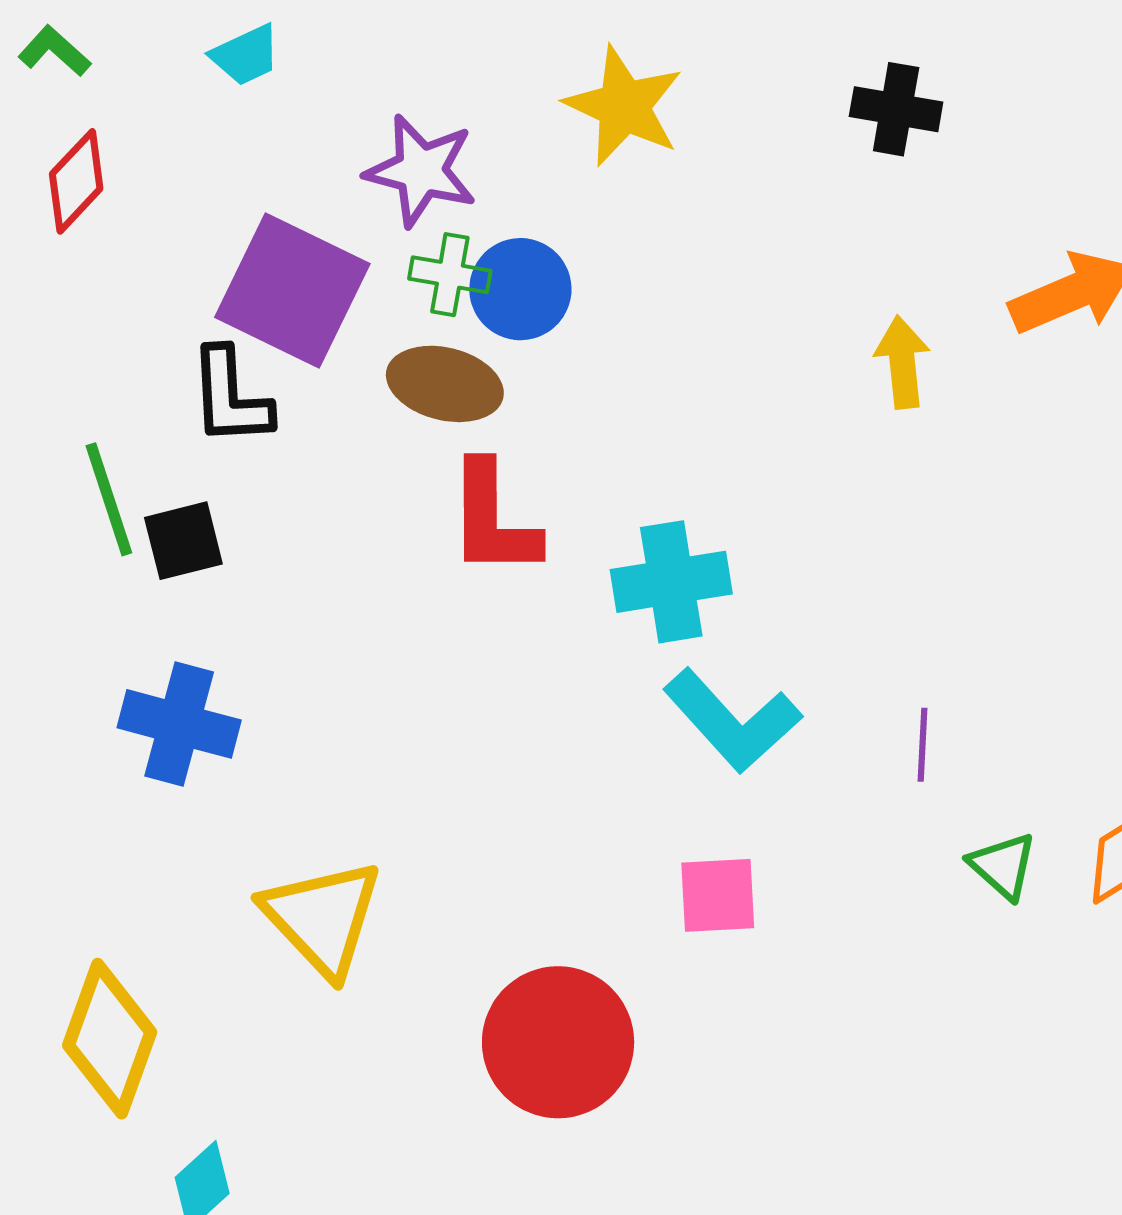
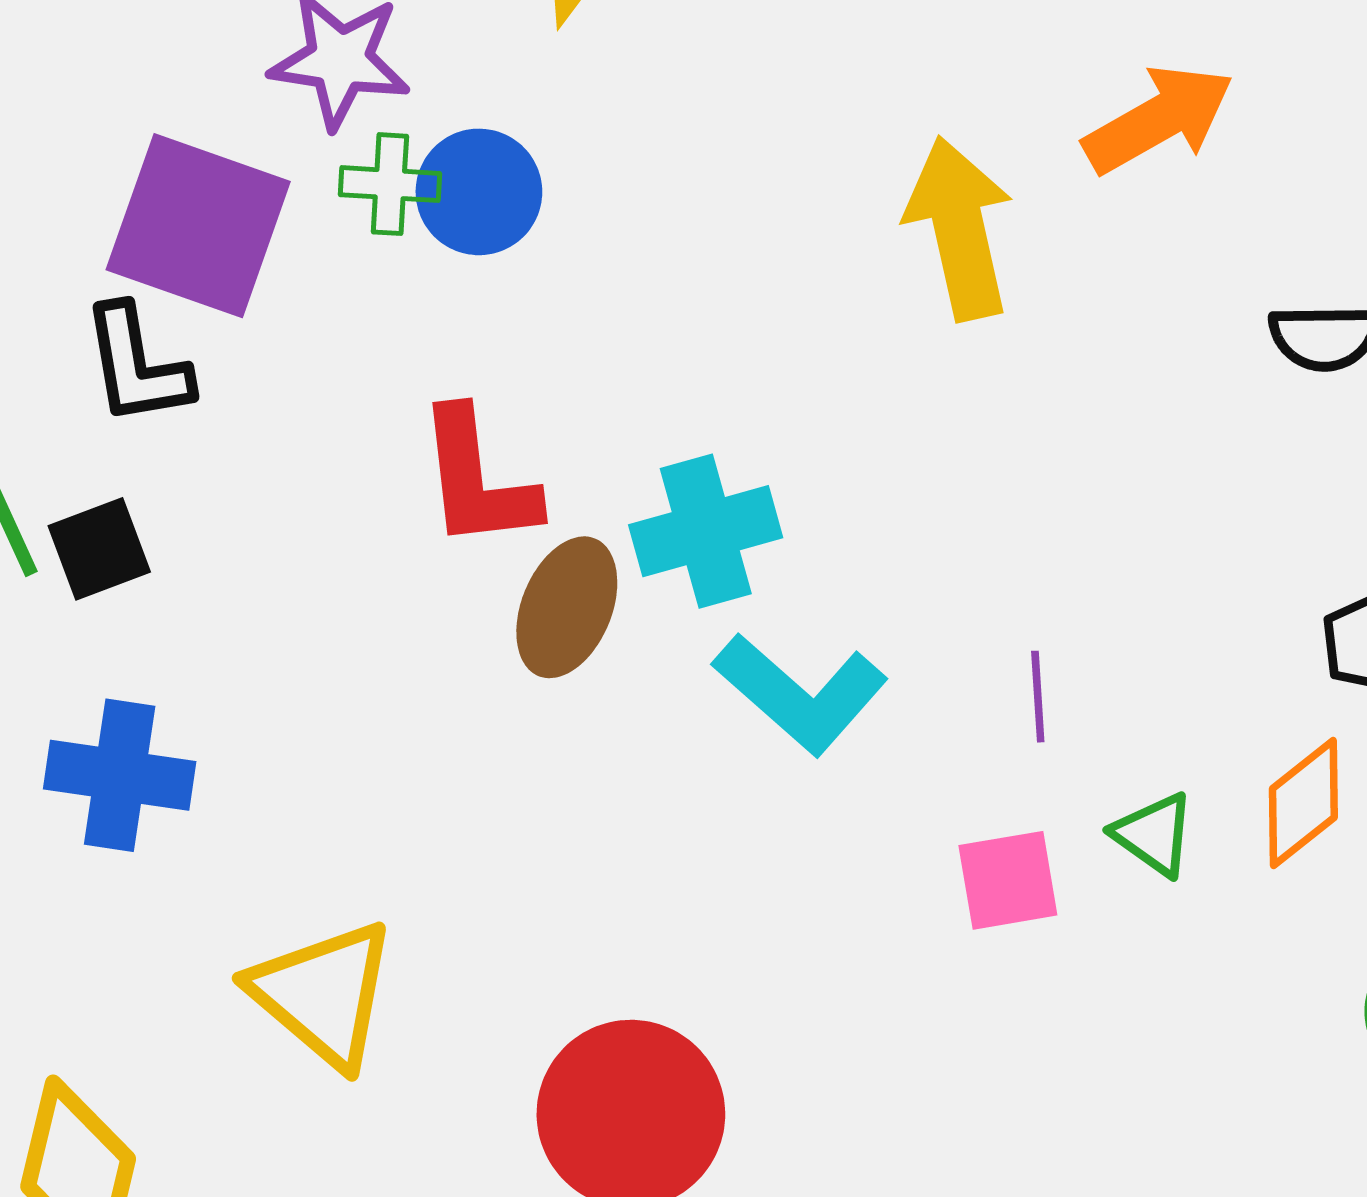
yellow arrow: (902, 362) -> (959, 228), size x1.6
brown ellipse: (445, 384) -> (567, 607), moved, turned -75
pink square: (718, 895) -> (1008, 880), moved

